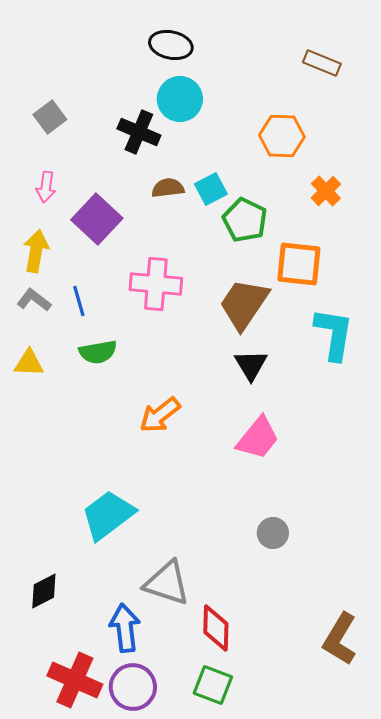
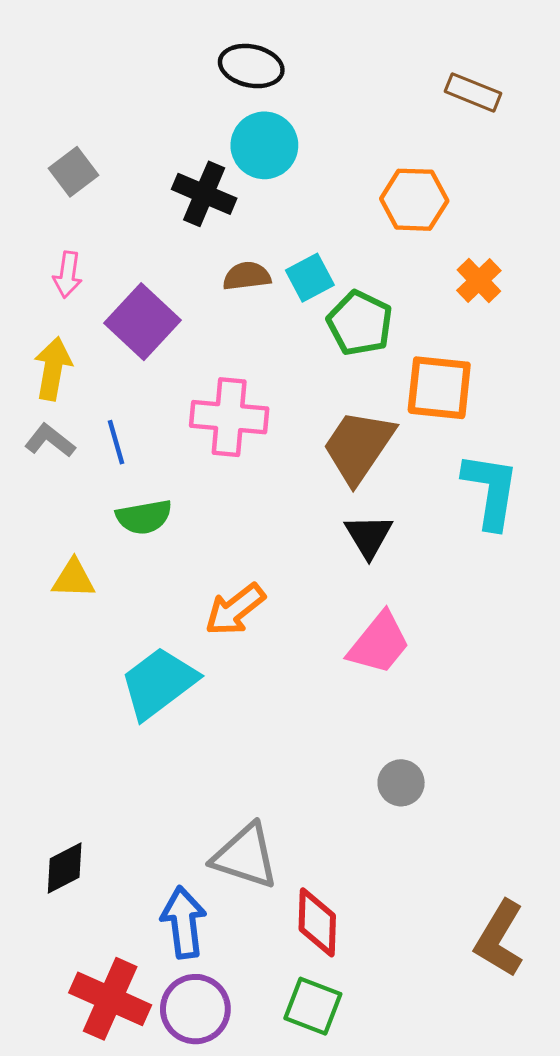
yellow triangle: (29, 363) -> (73, 579), moved
cyan trapezoid: (108, 515) -> (159, 683), moved

